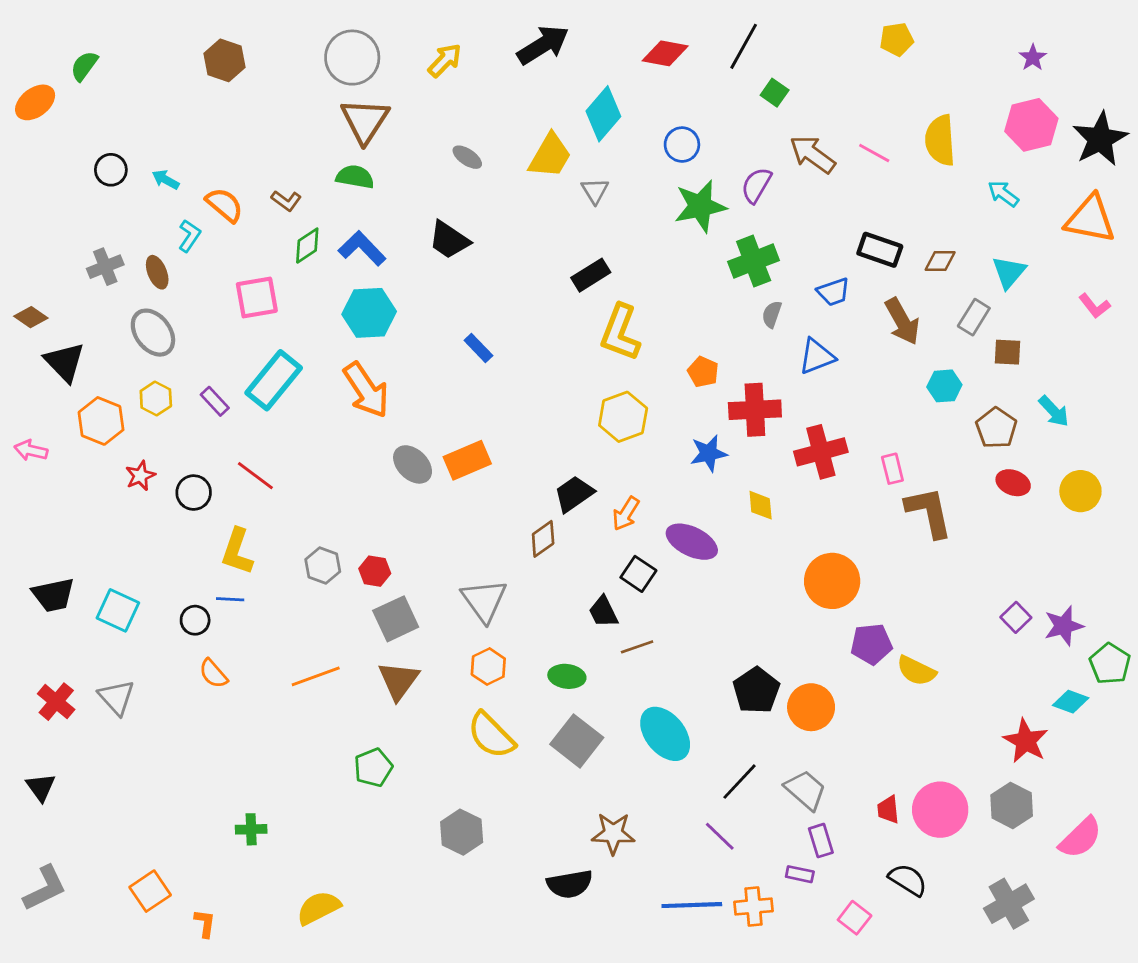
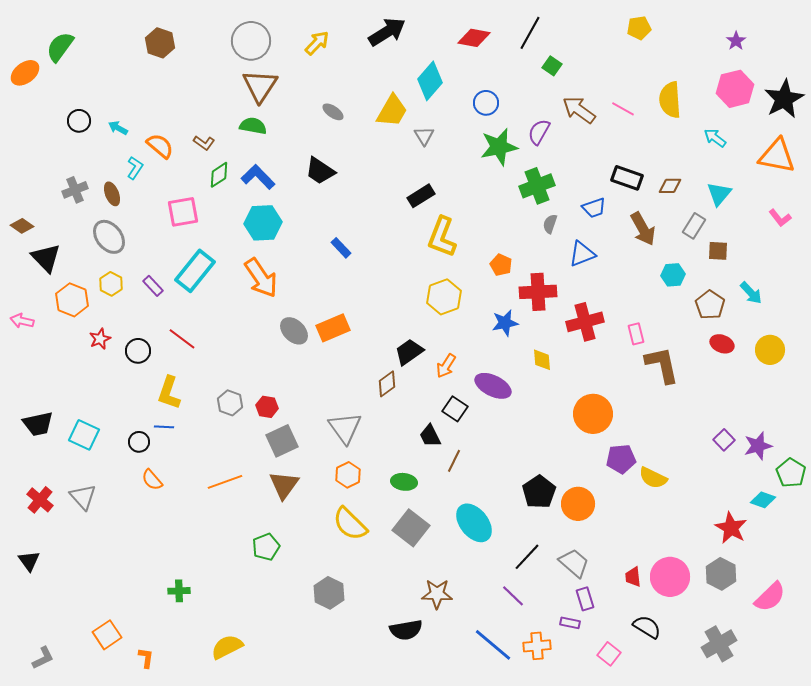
green semicircle: (84, 66) -> (60, 47), size x1.4
brown line: (637, 647) -> (454, 461), turned -45
gray L-shape: (45, 888) -> (43, 658), moved, size x0.7
blue line: (692, 905) -> (493, 645), turned 42

